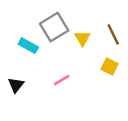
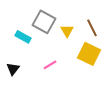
gray square: (54, 27) -> (44, 22), turned -30
yellow square: (110, 66) -> (89, 54), size x1.6

